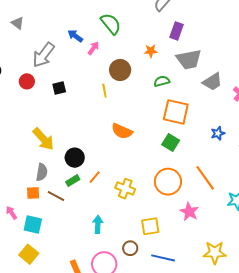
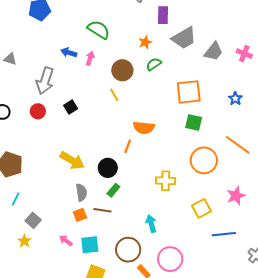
green semicircle: (162, 81) -> (154, 64), moved
orange line: (95, 177) -> (128, 146), moved
pink star: (189, 212) -> (236, 196), moved, turned -30
brown circle: (130, 248) -> (128, 250), moved, size x1.6

